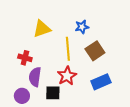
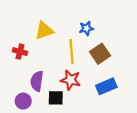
red cross: (25, 58) -> (20, 52), moved
red star: (67, 76) -> (71, 80), turned -30

